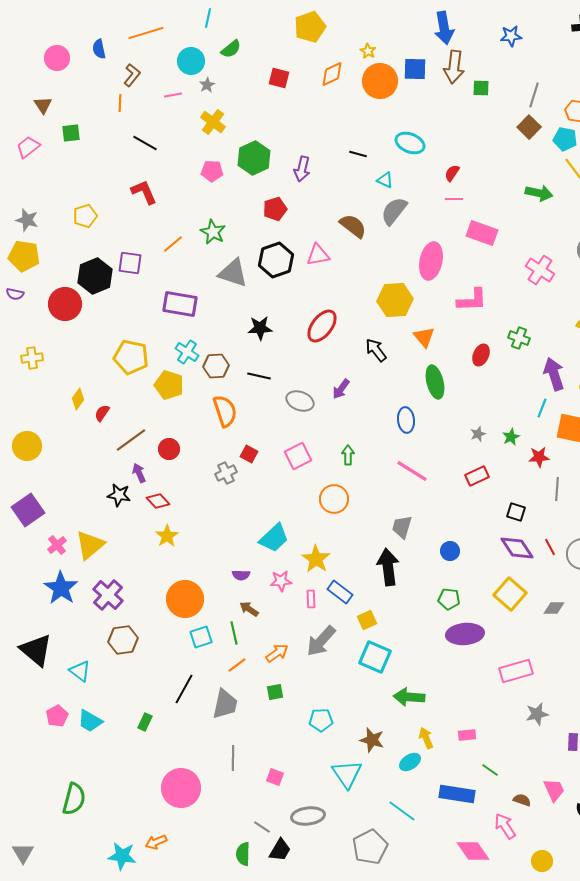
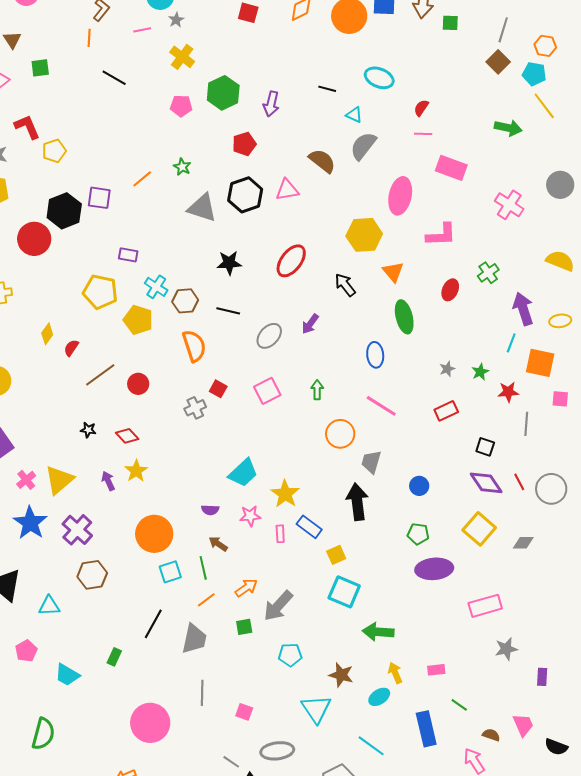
red L-shape: (144, 192) -> (27, 127), moved
green star: (213, 232) -> (182, 167), size x0.7
purple rectangle: (180, 304) -> (128, 255), moved, size x0.6
green cross: (519, 338) -> (488, 273), turned 35
gray ellipse: (300, 401) -> (269, 336), turned -68
purple arrow: (139, 473) -> (108, 481), moved
black star: (119, 495) -> (88, 430), size x0.7
orange circle: (334, 499) -> (340, 434), moved
gray arrow: (321, 641) -> (278, 606), moved
cyan triangle: (80, 671) -> (49, 606), turned -40
cyan trapezoid: (90, 721) -> (67, 675), moved
blue rectangle: (457, 794) -> (426, 729), turned 68

